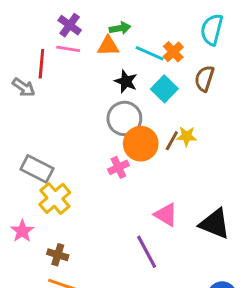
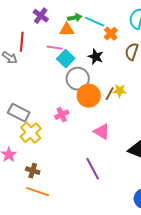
pink line: (68, 49) -> (55, 48), moved
cyan line: (150, 53) -> (95, 22), moved
black star: (126, 81) -> (96, 57), moved
cyan square: (164, 89) -> (66, 59), moved
pink cross: (118, 167) -> (62, 115), moved
pink triangle: (166, 215) -> (102, 132), moved

